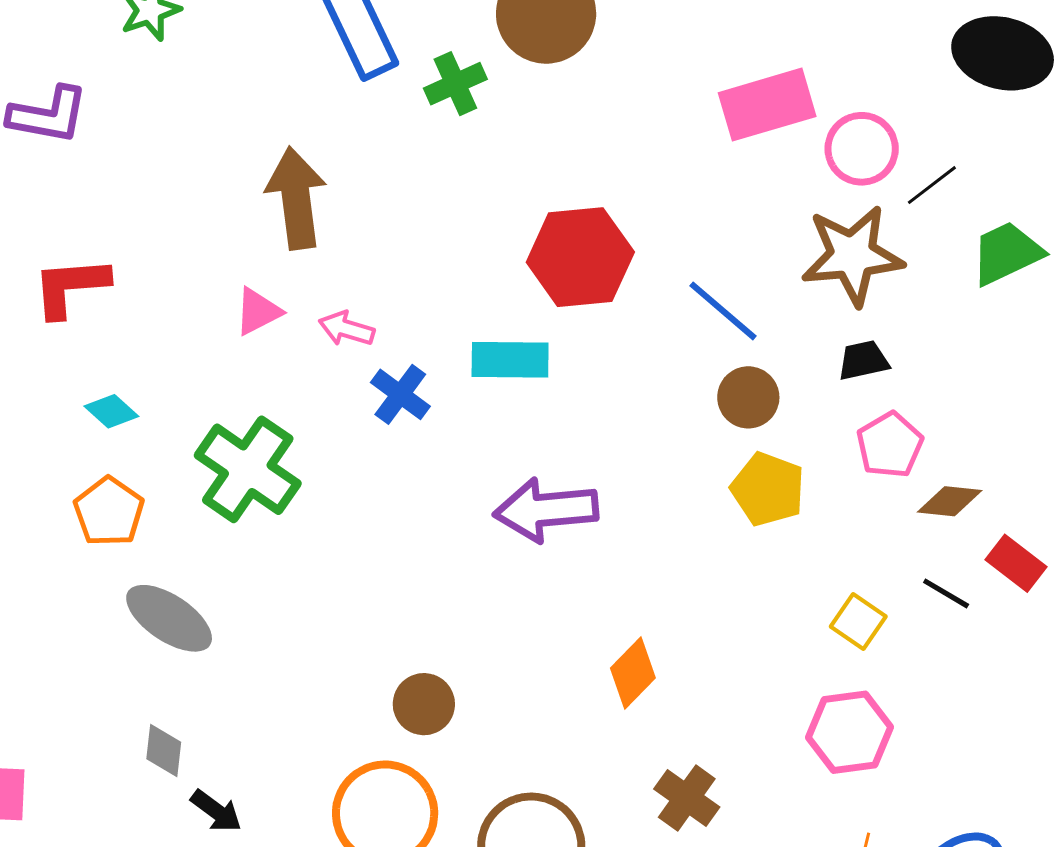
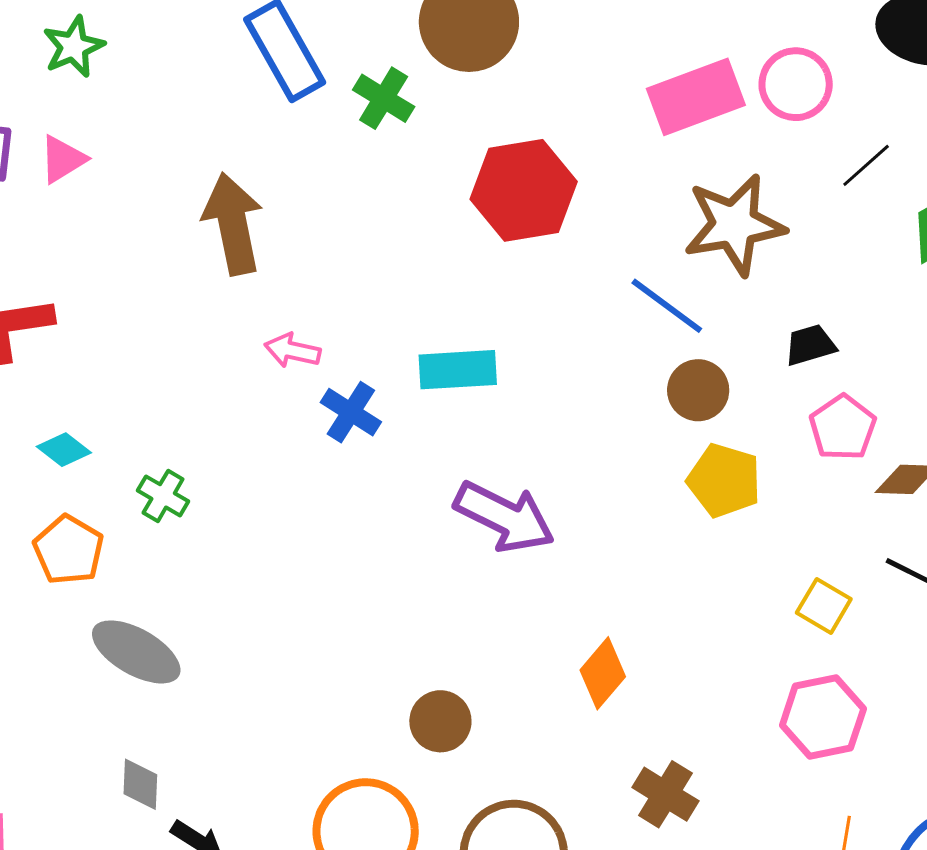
green cross: (455, 84) -> (384, 98), turned -30
pink circle: (862, 149) -> (796, 84), moved
brown star: (852, 255) -> (734, 225), moved
red hexagon: (580, 257) -> (524, 190), moved
pink triangle: (258, 311) -> (63, 159), moved
green cross: (248, 469) -> (163, 496), moved, size x0.5
purple arrow: (546, 510) -> (504, 517), turned -144
brown circle: (424, 704) -> (440, 721), moved

